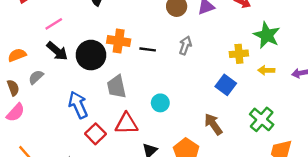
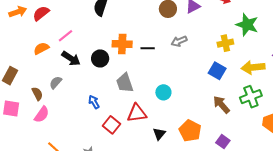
gray arrow: (185, 45) -> (179, 41), turned -126
orange semicircle: (17, 55) -> (41, 48), moved
black circle: (91, 55) -> (100, 58), size x0.7
yellow arrow: (266, 70) -> (253, 67), moved, size x1.6
blue arrow: (78, 105) -> (94, 102), size x0.6
green cross: (262, 119) -> (251, 97), turned 35
brown arrow: (213, 124) -> (221, 105), moved

